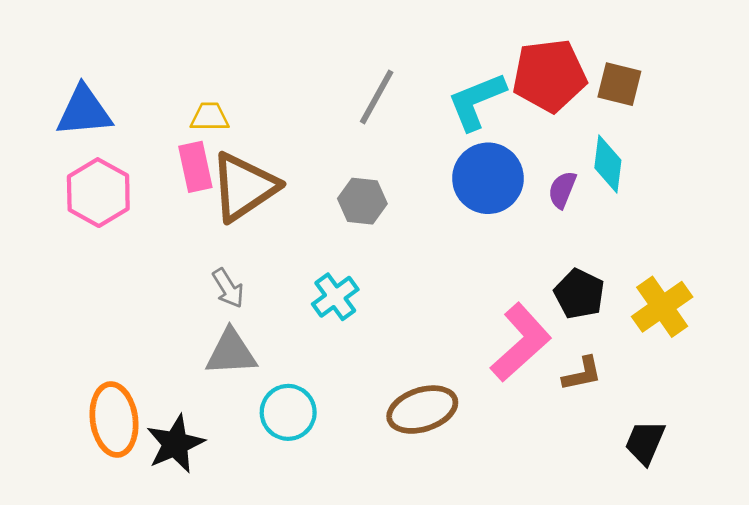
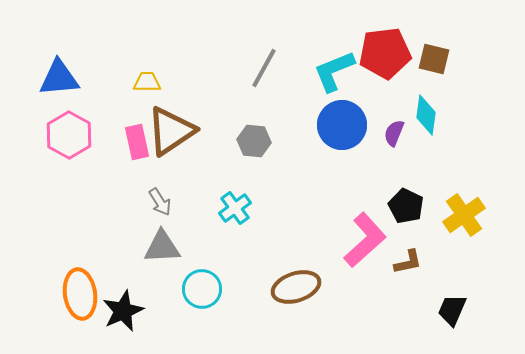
pink rectangle: (195, 167) -> (137, 142), moved

